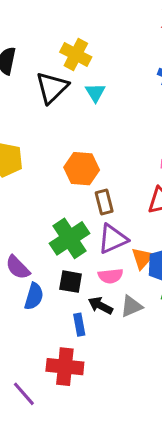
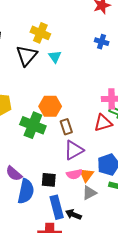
green cross: (70, 238) -> (33, 125), moved, turned -30
orange triangle: (143, 258) -> (86, 175), moved
blue semicircle: (34, 296) -> (26, 191), size x1.4
black arrow: (100, 306) -> (73, 214), moved
blue rectangle: (79, 325) -> (57, 207), size x1.6

